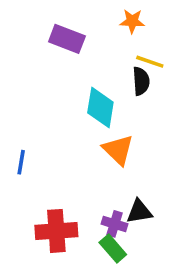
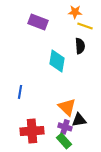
yellow line: (150, 62) -> (85, 26), moved
orange triangle: (118, 150) -> (67, 107), moved
blue line: (21, 162) -> (20, 92), moved

